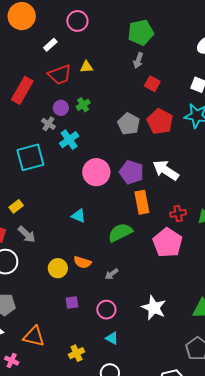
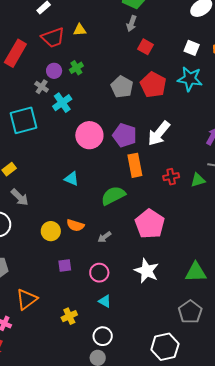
white arrow: (166, 170) -> (159, 133), turned -84
pink pentagon: (167, 243) -> (150, 224), moved
orange triangle: (34, 336) -> (27, 299), turned -50

